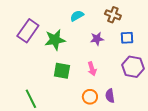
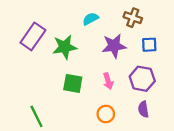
purple star: (97, 39) -> (114, 46), size x1.5
purple hexagon: (133, 67) -> (142, 79), moved
purple semicircle: (110, 96) -> (143, 109), moved

